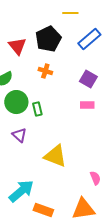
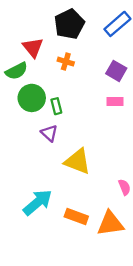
red triangle: (17, 46) -> (33, 47), moved
purple triangle: (19, 135) -> (49, 133), moved
orange rectangle: (43, 210) -> (76, 217), moved

